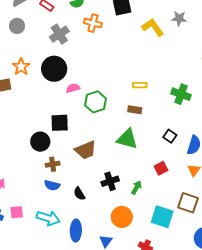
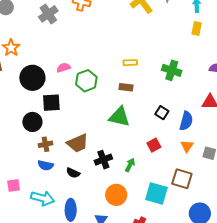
black circle: (54, 69) -> (32, 78), moved
brown trapezoid: (86, 150) -> (78, 143), moved
black semicircle: (79, 194) -> (73, 173), turned -32
pink square: (17, 212) -> (14, 186), moved

